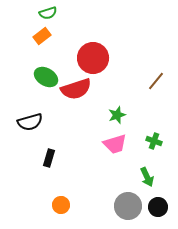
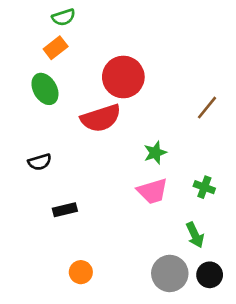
green ellipse: (46, 77) -> (45, 89), moved, turned 30
black semicircle: (30, 122) -> (40, 162), size x0.7
black rectangle: (49, 158) -> (65, 210), turned 60

